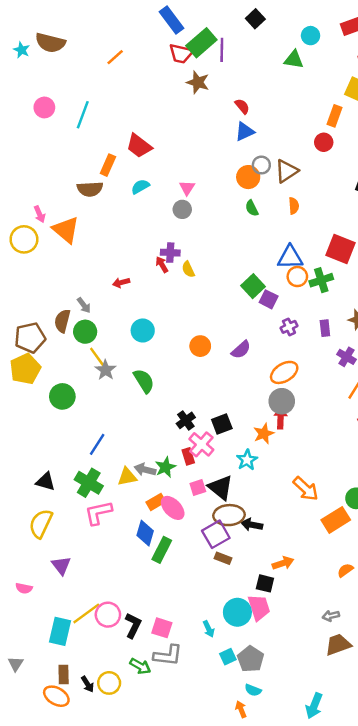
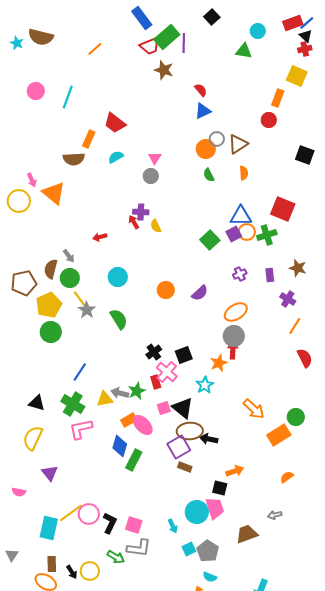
red trapezoid: (181, 54) -> (150, 46), turned -35
purple square: (269, 299) -> (234, 234), moved, turned 35
yellow pentagon: (25, 369) -> (49, 305), moved
brown trapezoid: (338, 645) -> (247, 534), moved

